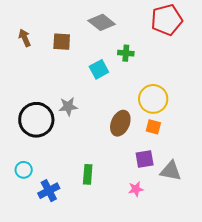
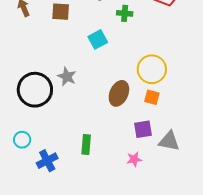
green cross: (126, 53) -> (125, 13), moved
gray star: (68, 107) -> (67, 77), turned 30

